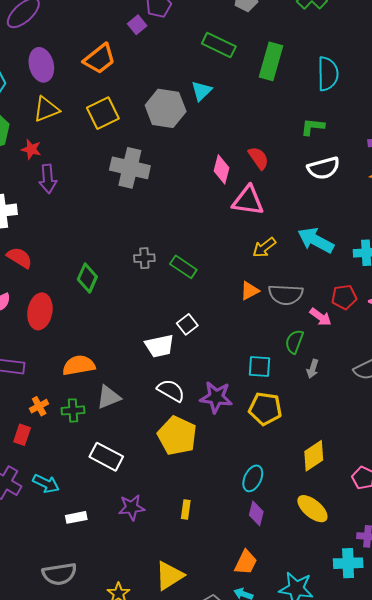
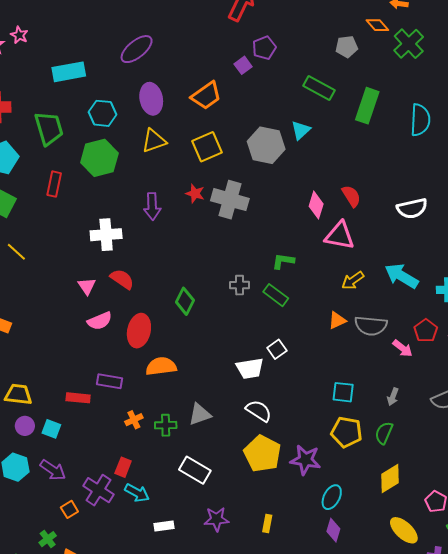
green L-shape: (313, 127) -> (283, 261), moved
red star: (31, 149) -> (195, 193), moved
red pentagon: (344, 297) -> (426, 331), turned -30
green semicircle: (294, 342) -> (384, 433), moved
orange semicircle: (79, 365) -> (161, 366), moved
purple star: (216, 397) -> (305, 460), moved
red rectangle: (22, 435) -> (123, 467), moved
yellow ellipse: (312, 509) -> (404, 530), moved

